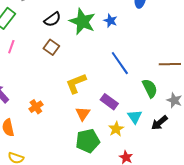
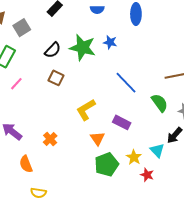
pink line: (11, 47) -> (16, 84), turned 32
cyan triangle: (135, 117) -> (157, 150), moved
yellow star: (116, 129) -> (134, 157), moved

